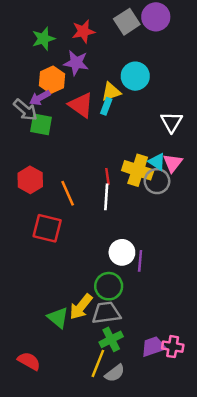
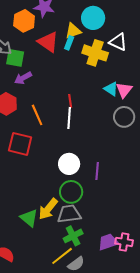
purple arrow: (40, 98) -> (23, 78), moved
white triangle: (171, 122) -> (118, 42), moved, turned -36
yellow cross: (138, 170) -> (95, 53), moved
gray circle: (157, 181) -> (124, 117), moved
white circle: (122, 252) -> (69, 164), moved
yellow line: (98, 363) -> (62, 256), turned 30

